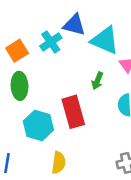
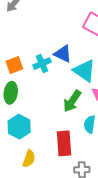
green arrow: (97, 81) -> (72, 101), size x1.6
red rectangle: (73, 112) -> (64, 143), moved

